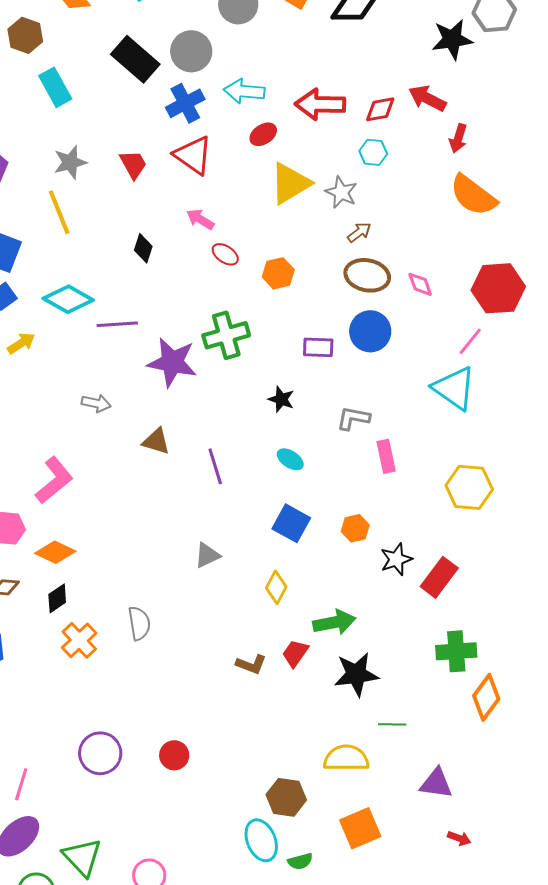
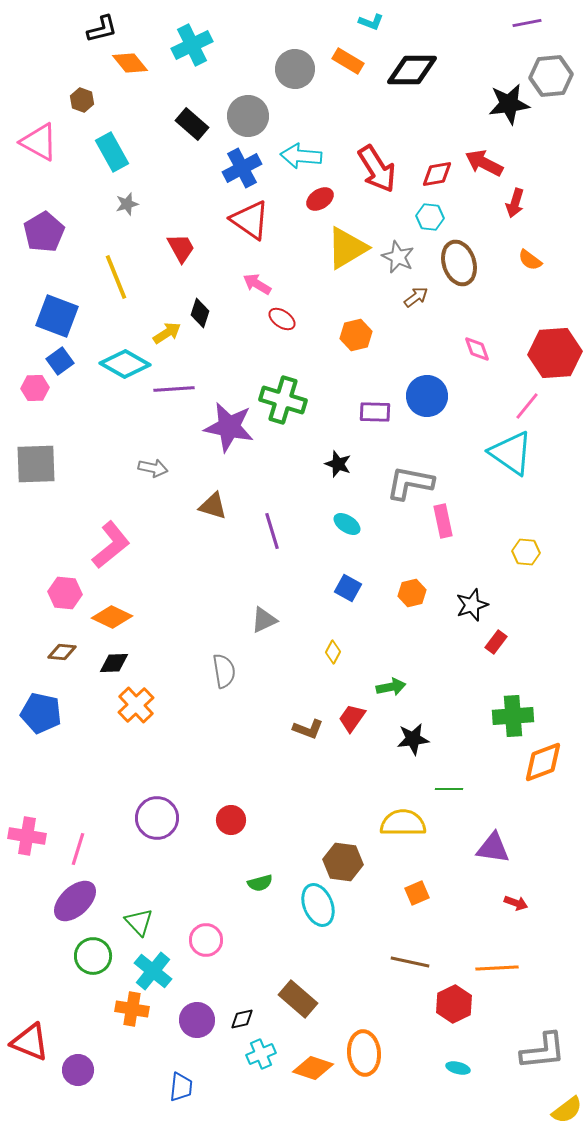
brown hexagon: (25, 35) -> (82, 100), size x0.7
black rectangle: (135, 59) -> (192, 124), size x0.7
red arrow: (320, 104) -> (377, 169), turned -123
gray star: (70, 162) -> (127, 204), moved, size x0.7
red trapezoid: (133, 164) -> (181, 248), moved
orange semicircle: (473, 195) -> (530, 260), size x0.5
orange hexagon: (278, 273) -> (356, 335), moved
brown ellipse: (367, 275) -> (459, 263), moved, turned 60
green cross: (226, 335) -> (283, 400), turned 33
yellow arrow: (21, 343) -> (167, 333), moved
gray L-shape: (353, 418) -> (410, 483), size x1.4
yellow hexagon: (469, 487) -> (526, 552), size x0.6
blue square: (291, 523) -> (348, 588), size x0.7
black star: (396, 559) -> (472, 605), moved
red rectangle: (439, 577) -> (496, 642), size x0.6
yellow diamond: (276, 587) -> (333, 652), size x0.7
black diamond: (57, 598) -> (114, 663), turned 32
green arrow: (334, 622) -> (391, 687), size x0.7
gray semicircle: (139, 623) -> (224, 671), moved
black star: (356, 674) -> (413, 739), size x0.7
orange diamond: (486, 697) -> (543, 762), turned 33
orange square: (360, 828) -> (417, 893), size x0.6
green triangle: (82, 857) -> (139, 922), size x0.7
green semicircle: (300, 861) -> (260, 883), moved

